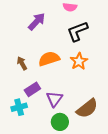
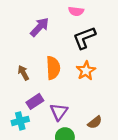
orange semicircle: (49, 59) -> (53, 68), turned 105
brown semicircle: (87, 108) -> (95, 122), size x0.6

